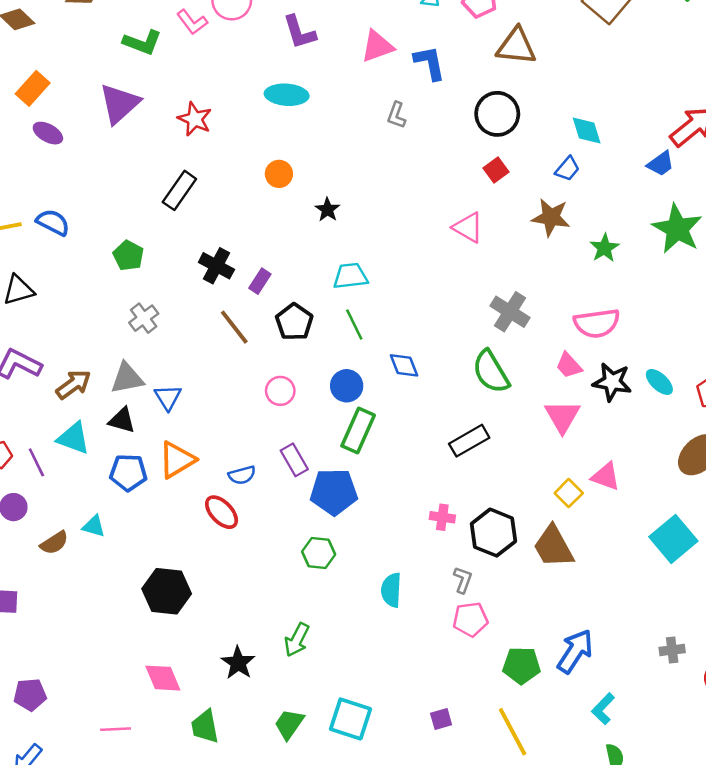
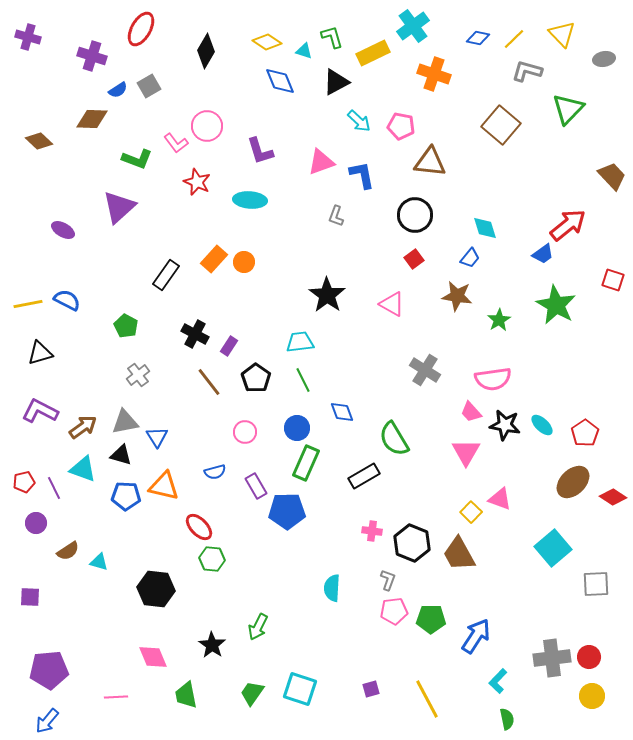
orange rectangle: (33, 88) -> (214, 259), moved
red star: (195, 119) -> (197, 182), moved
black star: (327, 210) -> (327, 295), moved, size x1.8
green semicircle: (491, 372) -> (394, 439), moved
black rectangle: (469, 441) -> (364, 476), moved
orange triangle: (177, 460) -> (164, 486), turned 44
blue semicircle: (242, 475) -> (215, 472), moved
cyan triangle: (94, 526) -> (99, 562), moved
green hexagon: (319, 553) -> (212, 559), moved
gray cross: (672, 650) -> (552, 658), moved, size x1.8
green pentagon: (521, 665) -> (431, 619), moved
purple pentagon: (30, 695) -> (49, 670), size x1.5

